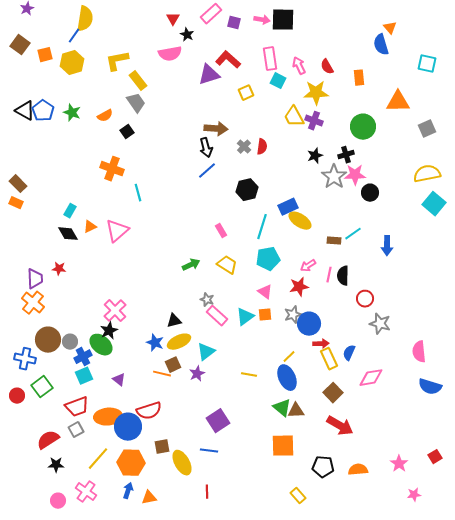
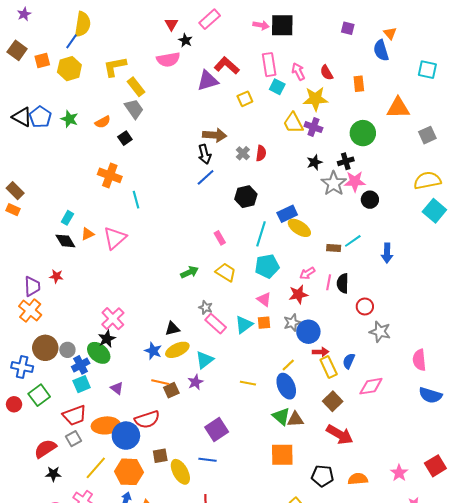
purple square: (234, 23) -> (348, 28), moved
brown square: (173, 365) -> (171, 390), moved
red square: (435, 457) -> (435, 466), size x1.5

